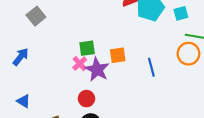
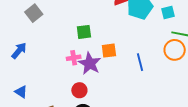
green square: (87, 48) -> (84, 32), moved
pink cross: (80, 64) -> (74, 58), turned 32

